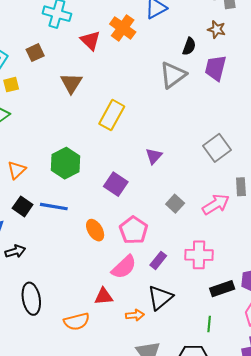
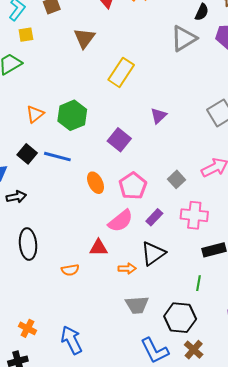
orange triangle: (17, 170) -> (35, 114), moved
gray square: (175, 204) -> (176, 179), moved
orange semicircle: (77, 322) -> (70, 270), size x0.7

